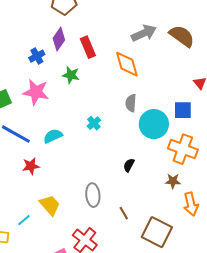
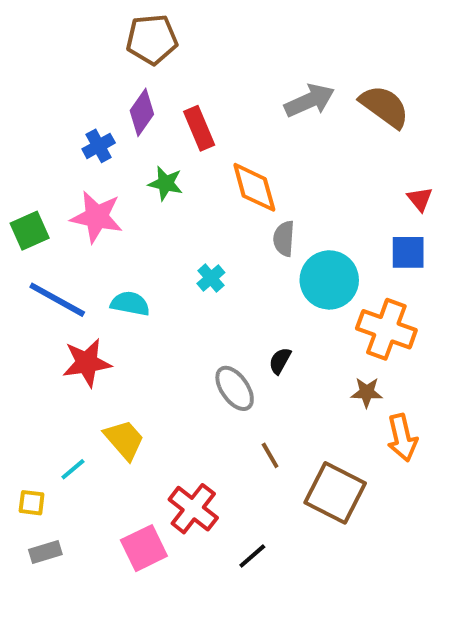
orange diamond: (127, 64) -> (254, 187), moved
blue square: (183, 110) -> (408, 252), moved
cyan semicircle: (53, 136) -> (130, 304), turned 36
red star: (31, 166) -> (87, 363), size x1.4
gray ellipse: (93, 195) -> (235, 388), moved, turned -30

